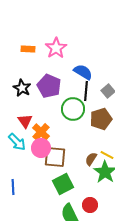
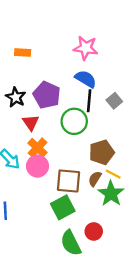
pink star: (56, 48) -> (86, 48), moved, turned -30
brown pentagon: (101, 119) -> (102, 152), moved
red triangle: (25, 121) -> (31, 122), moved
brown square: (55, 157) -> (68, 181), moved

